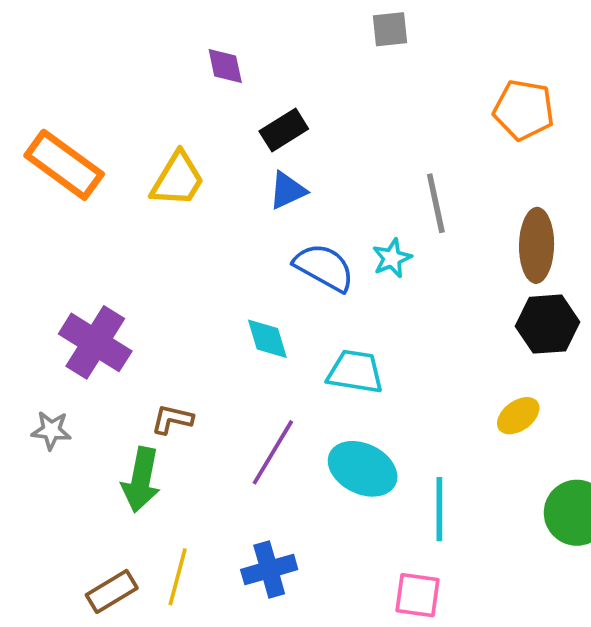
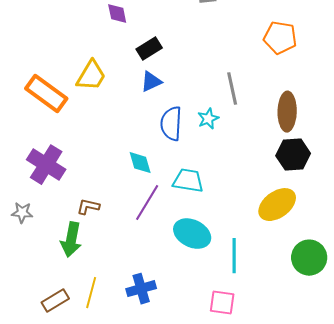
orange rectangle: (64, 165) -> (46, 94), moved
blue semicircle: (324, 267) -> (171, 124), turned -116
yellow ellipse: (518, 416) -> (277, 205), size x1.6
purple line: (273, 452) -> (147, 203), moved

